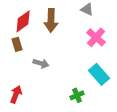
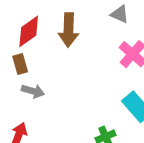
gray arrow: (41, 63) -> (33, 91), moved

